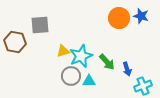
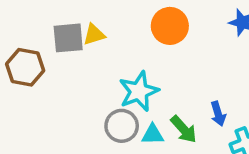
orange circle: (119, 18) -> (170, 26), moved
yellow triangle: (63, 51) -> (94, 35), moved
green arrow: (107, 62) -> (184, 129), moved

